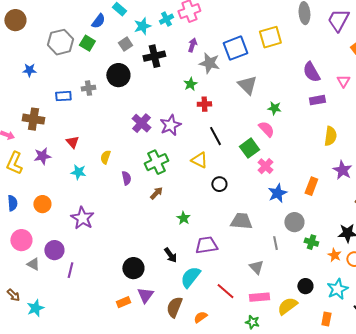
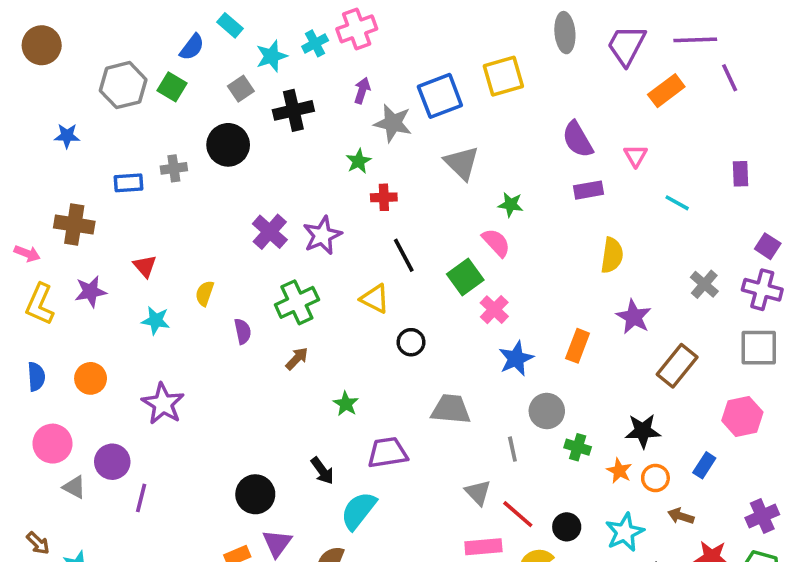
red line: (225, 291) -> (518, 514), moved

